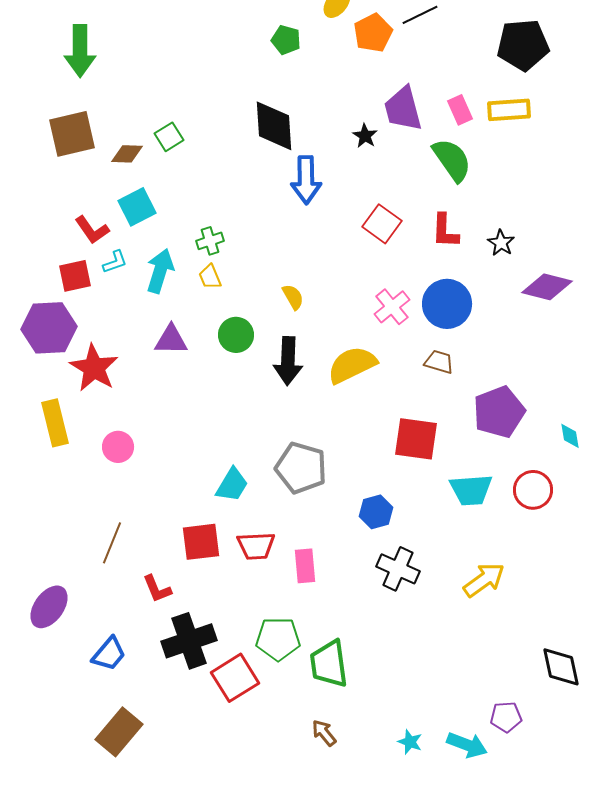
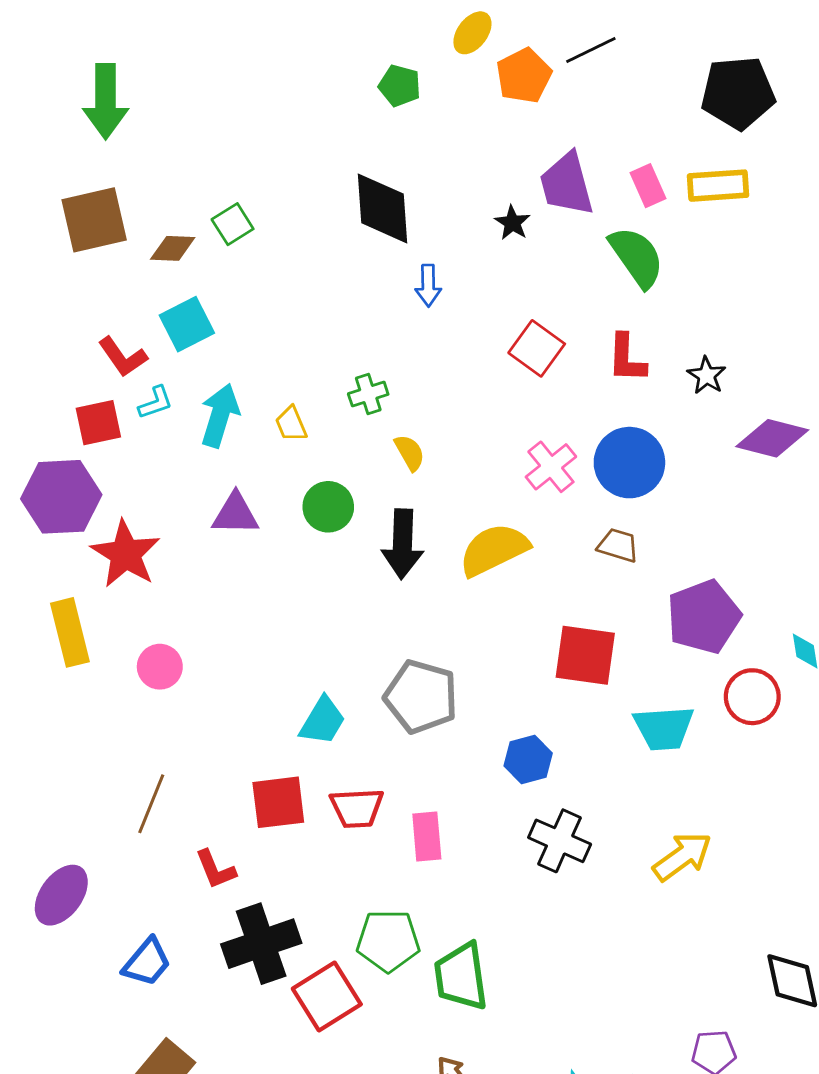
blue arrow: (306, 180) -> (428, 286), size x0.6
green cross: (210, 241) -> (368, 394), moved
red circle: (533, 490) -> (752, 697), moved

